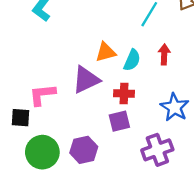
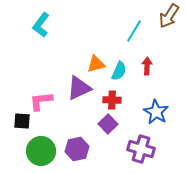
purple square: (119, 121) -> (108, 124), turned -30
purple cross: (157, 150) -> (141, 149), turned 36

